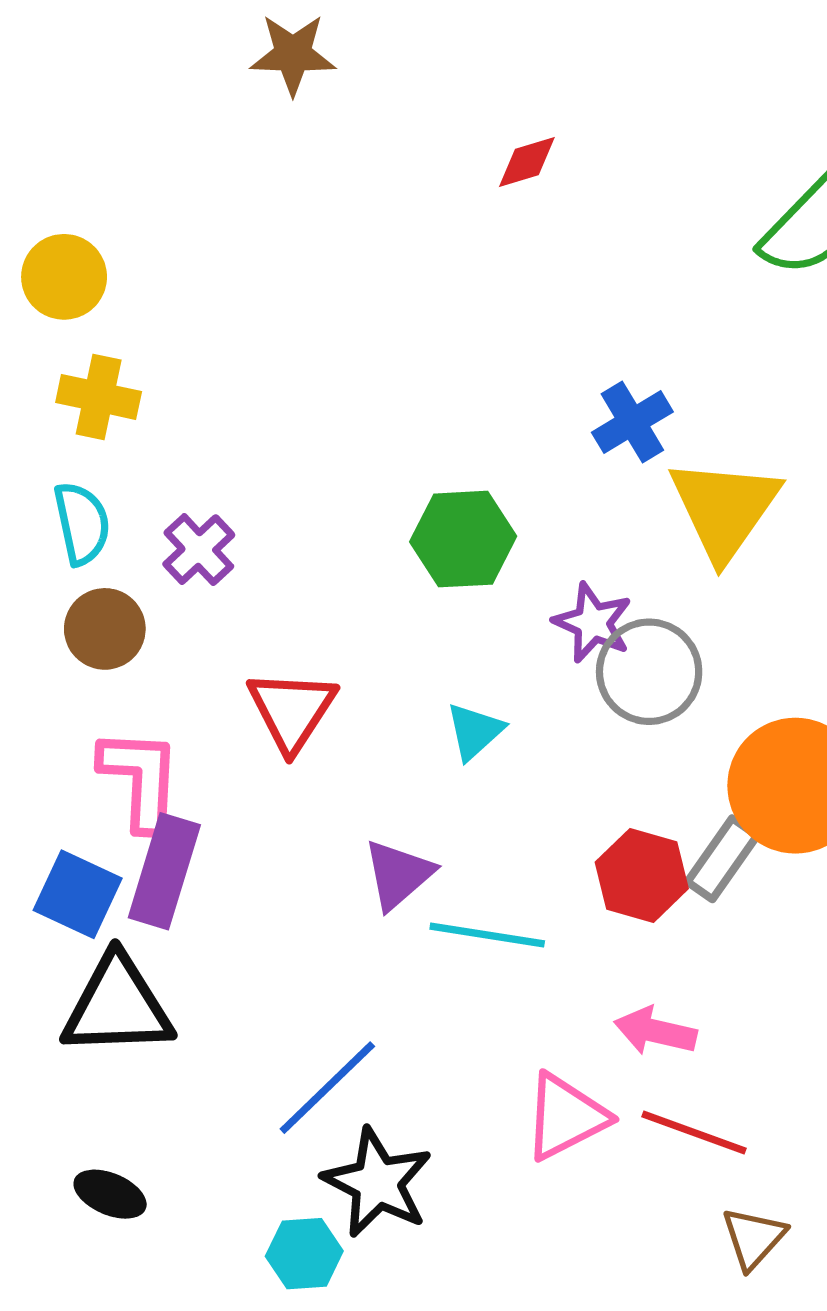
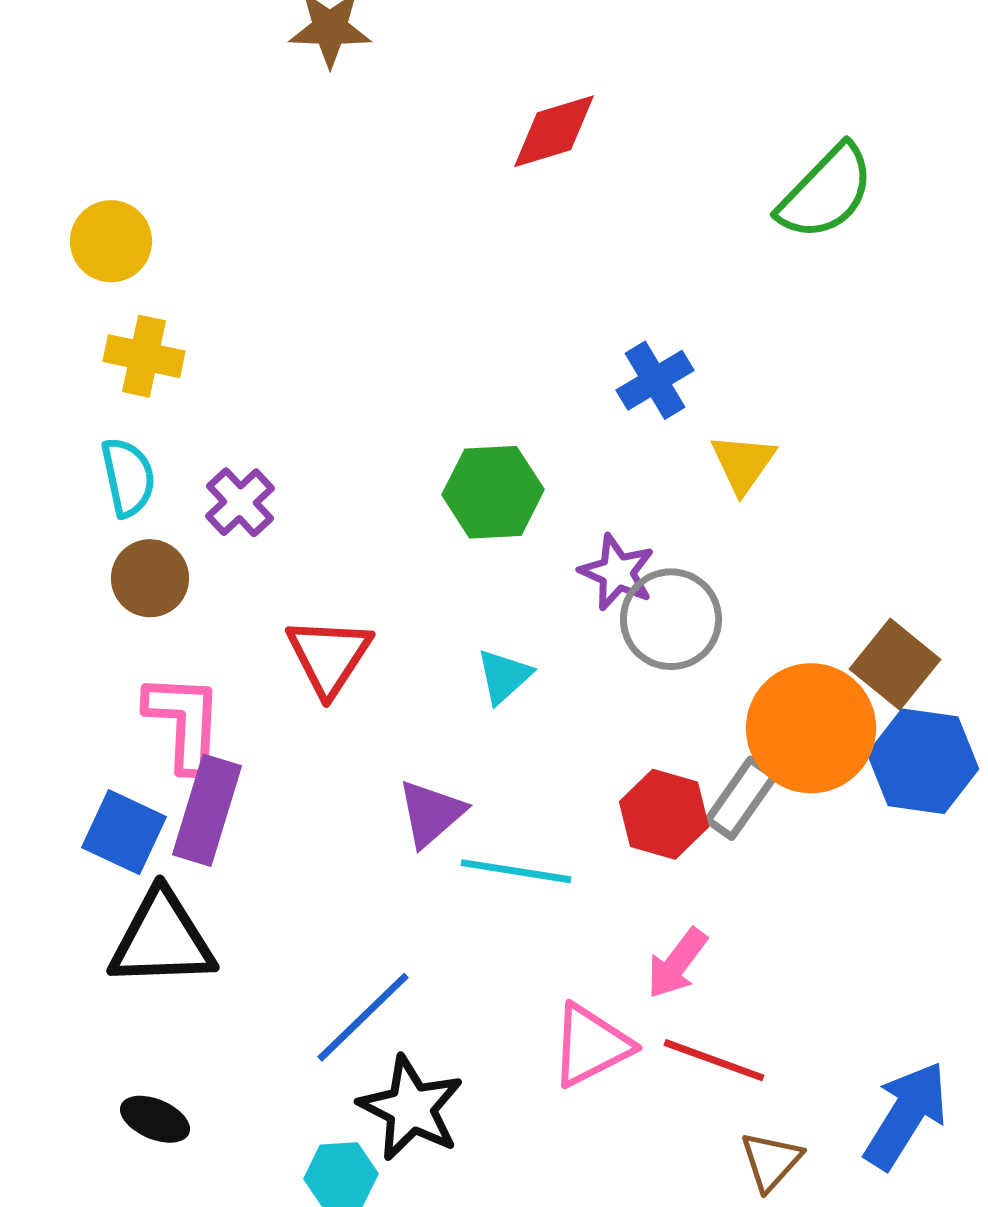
red diamond: (527, 162) -> (554, 131), size x1.5
yellow triangle: (724, 509) -> (743, 463), size x0.6
pink arrow: (655, 1031) -> (677, 963), turned -66

